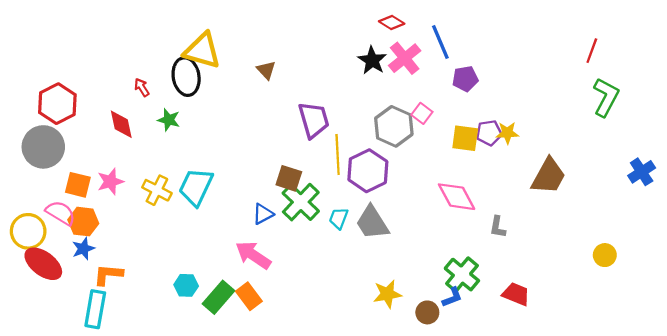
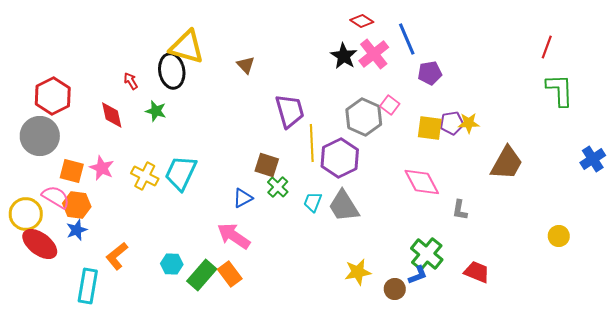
green L-shape: (606, 97) -> (560, 90), turned -30
pink star: (110, 182) -> (102, 168), turned -30
green cross: (301, 202) -> (278, 187), size x0.6
orange L-shape: (108, 275) -> (117, 256), moved, turned -44

